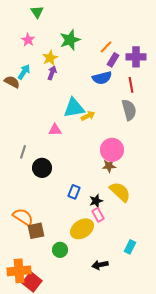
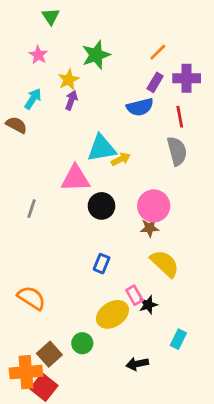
orange line: (106, 47) -> (158, 52), moved
brown semicircle: (12, 82) -> (16, 125), moved
pink triangle: (55, 130) -> (75, 178), size x1.6
black circle: (42, 168) -> (102, 206), moved
black star: (96, 201) -> (148, 305), moved
brown square: (36, 231) -> (49, 354), moved, turned -30

